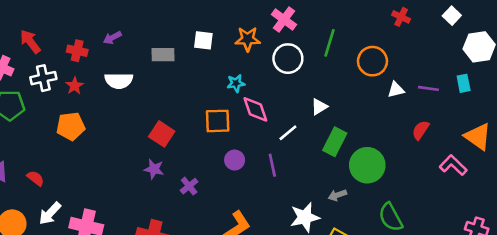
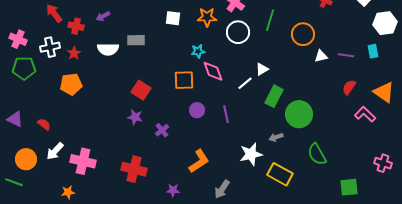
red arrow: (30, 42) -> (54, 13), moved
gray rectangle: (163, 55) -> (136, 40), moved
red semicircle: (421, 130) -> (349, 87), moved
white line: (288, 133) -> (245, 83), moved

